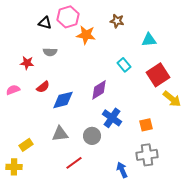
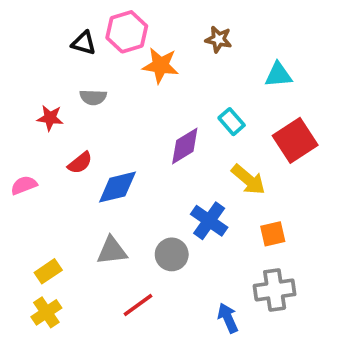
pink semicircle: (13, 90) -> (24, 185), moved
purple diamond: (99, 90) -> (185, 146), moved
yellow arrow: (172, 99) -> (248, 180), moved
yellow cross: (14, 167) -> (46, 312), moved, turned -35

